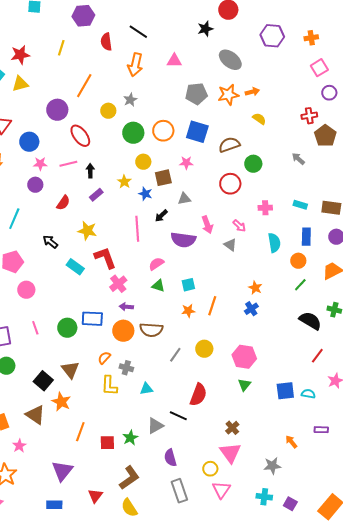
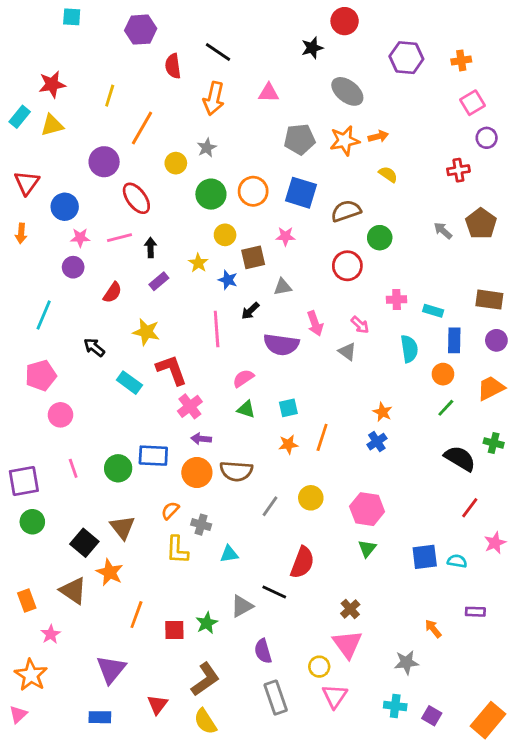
yellow line: (61, 48) -> (110, 96), moved
brown pentagon: (325, 136) -> (481, 224), moved
cyan rectangle: (300, 205) -> (433, 311), moved

